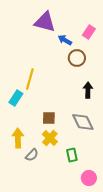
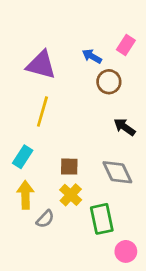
purple triangle: (45, 22) -> (41, 65), moved
black arrow: (88, 90) -> (124, 127), turned -56
cyan rectangle: (16, 98) -> (23, 157), moved
green rectangle: (72, 155) -> (102, 219), size x1.5

